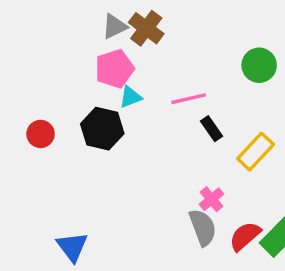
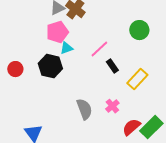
pink line: (189, 99) -> (99, 49), turned -30
gray semicircle: (203, 227) -> (84, 109), moved

